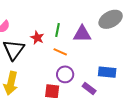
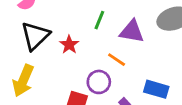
red star: (37, 38) -> (69, 45), moved
orange line: (60, 52) -> (117, 60), moved

